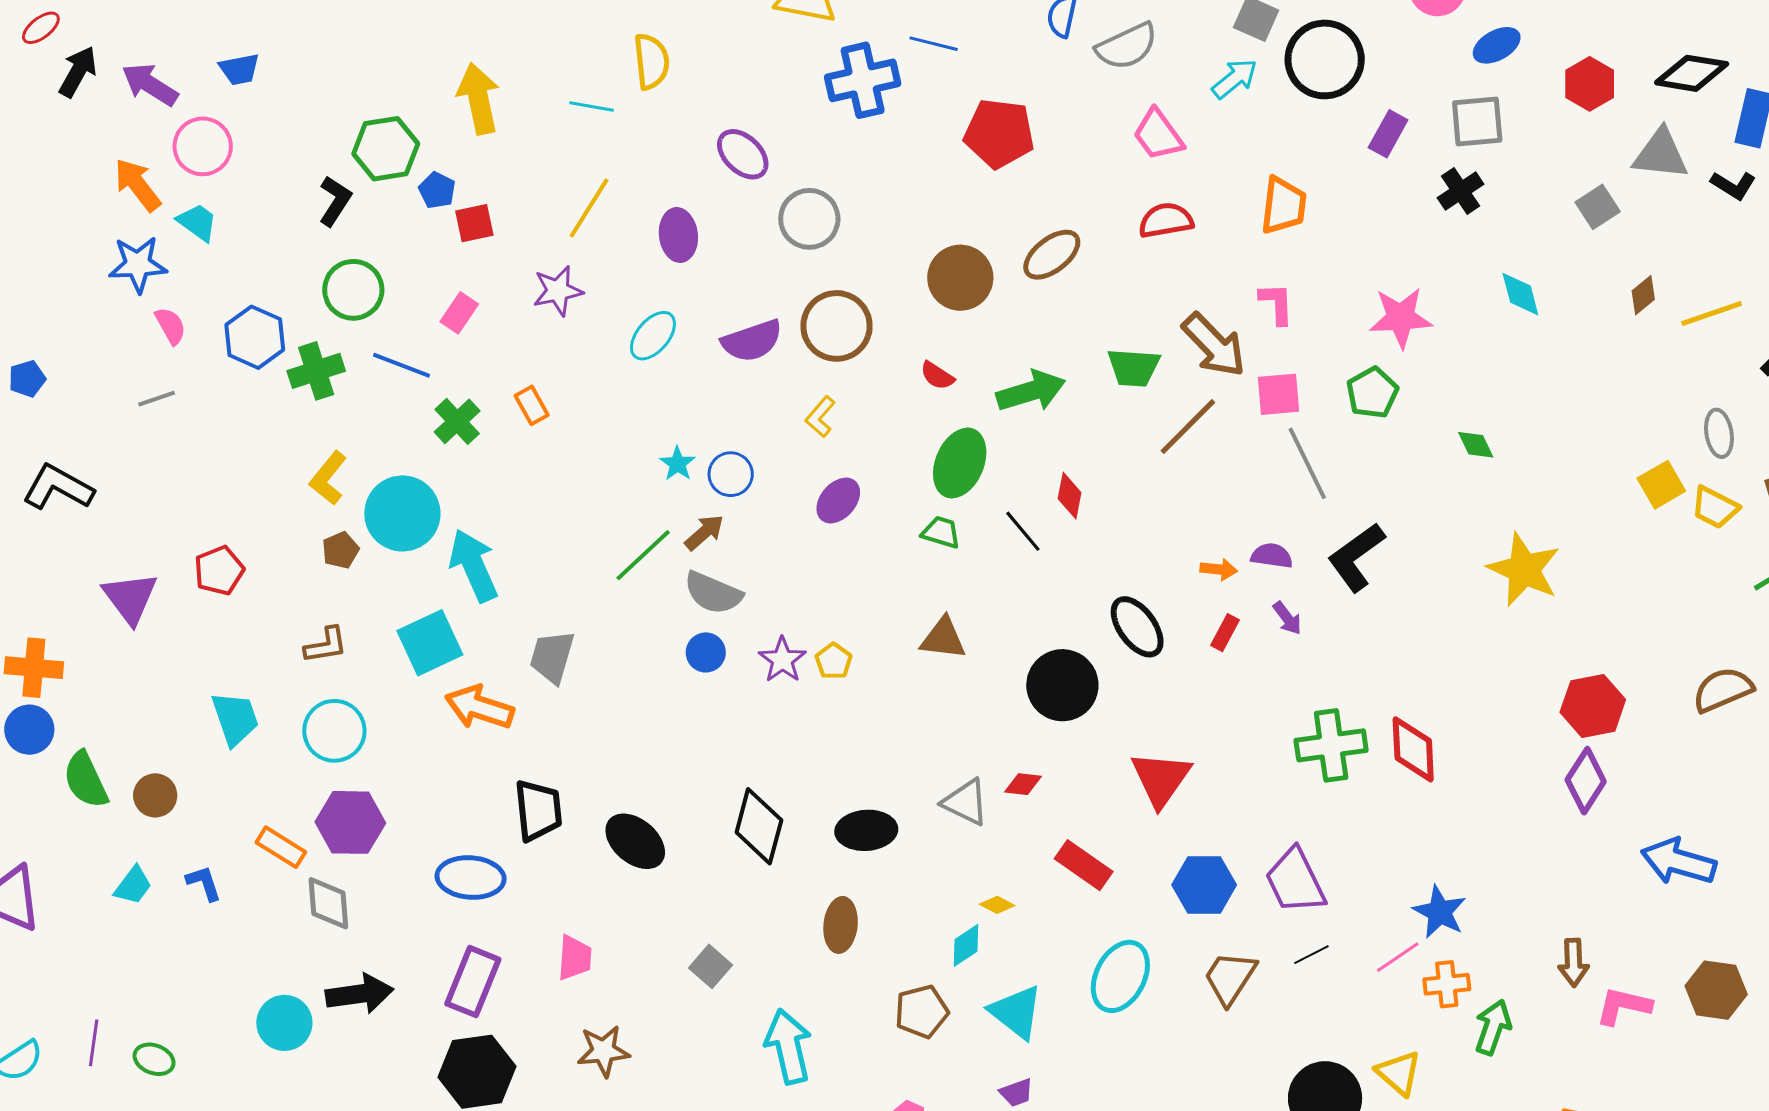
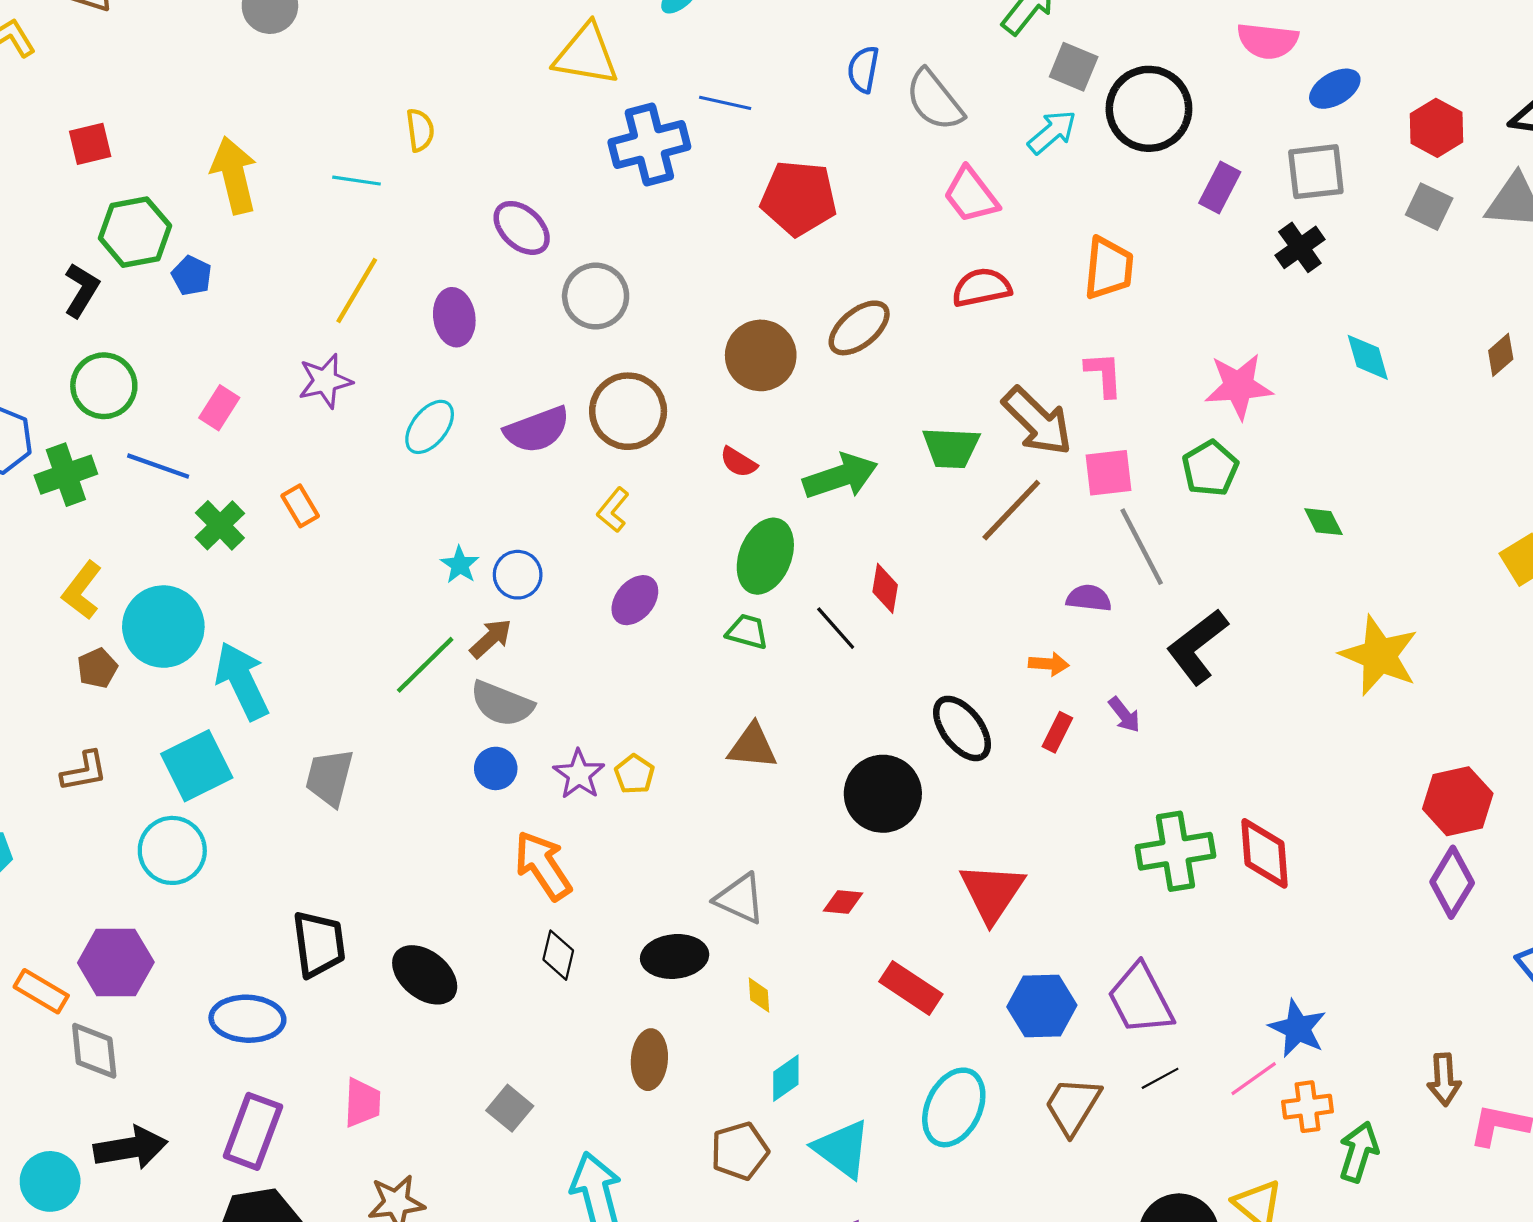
gray semicircle: (1127, 46) -> (934, 100), turned 78
yellow semicircle: (651, 61) -> (420, 130), size x0.7
gray square: (1598, 207) -> (1429, 207), moved, turned -30
red square: (474, 223) -> (90, 144), moved
purple semicircle: (1272, 556) -> (1089, 598), moved
orange arrow: (479, 707) -> (543, 865), moved, turned 40
cyan circle: (334, 731) -> (172, 850), moved
gray triangle: (965, 802) -> (740, 899), moved
black diamond: (759, 826) -> (558, 955), size x0.6
yellow diamond: (997, 905) -> (759, 995), moved, turned 60

